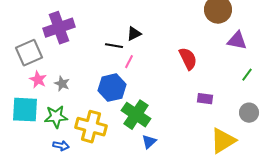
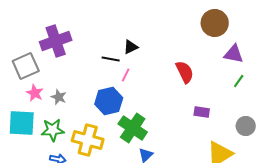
green line: (247, 75) -> (239, 81), moved

